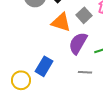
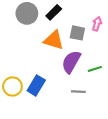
gray square: (84, 15) -> (77, 33), turned -35
yellow circle: (21, 80) -> (12, 86), moved

